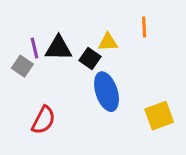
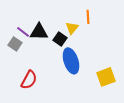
orange line: (144, 27) -> (88, 17), moved
yellow triangle: (108, 42) -> (72, 28), turned -48
purple line: (34, 48) -> (23, 32), turned -40

